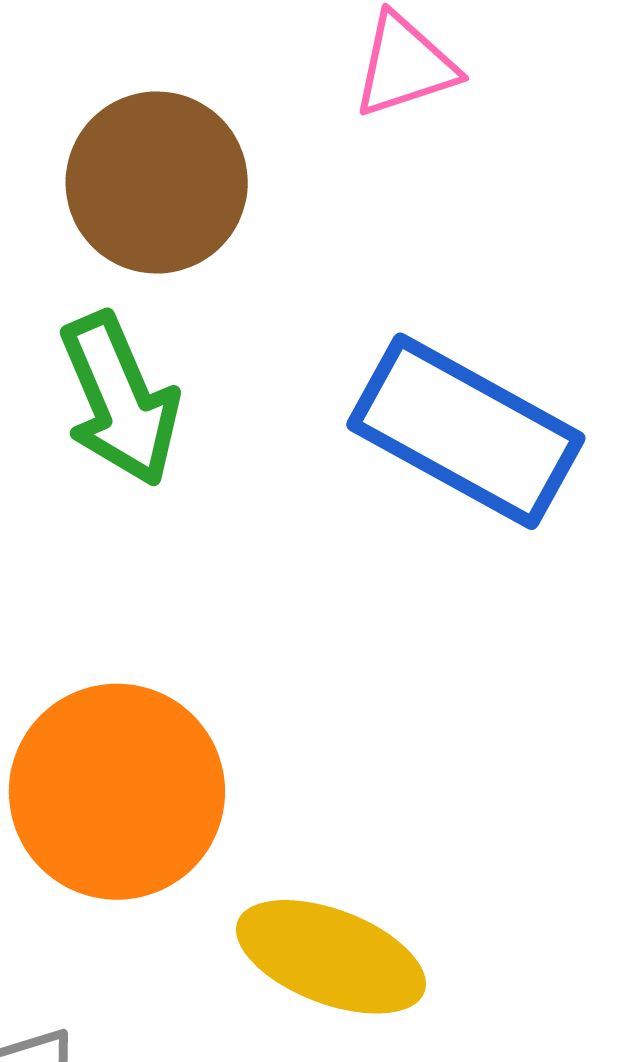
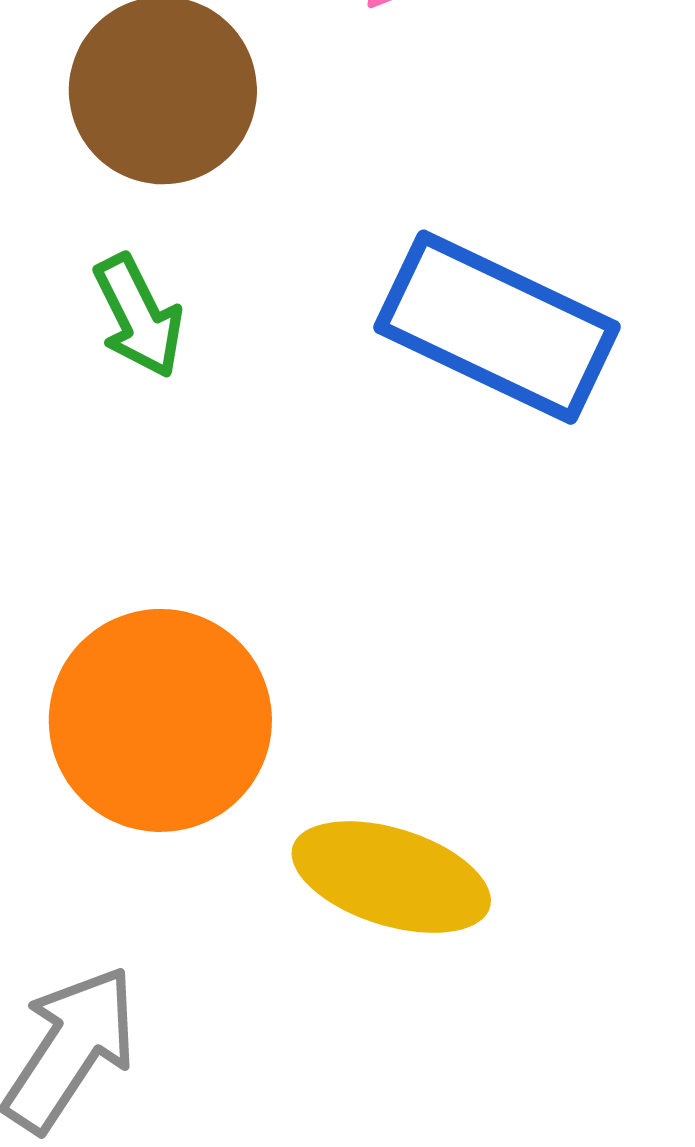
green arrow: (120, 399) -> (138, 316), size x0.7

